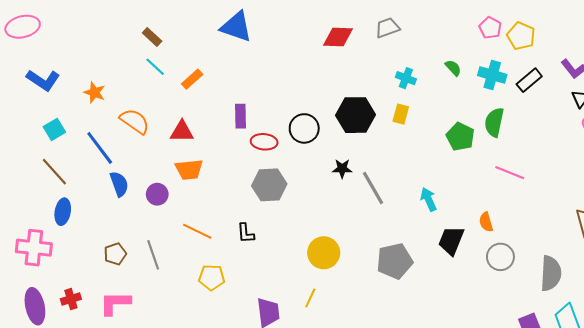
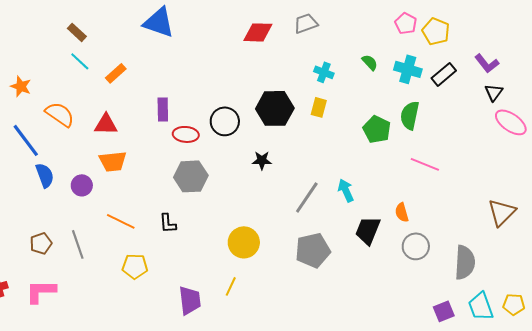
gray line: (373, 188) -> (307, 197), moved, turned 64

